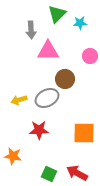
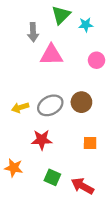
brown circle: (65, 79) -> (81, 102), moved
orange square: (84, 133) -> (90, 143), size x0.6
green square: (49, 174) -> (52, 177), moved

